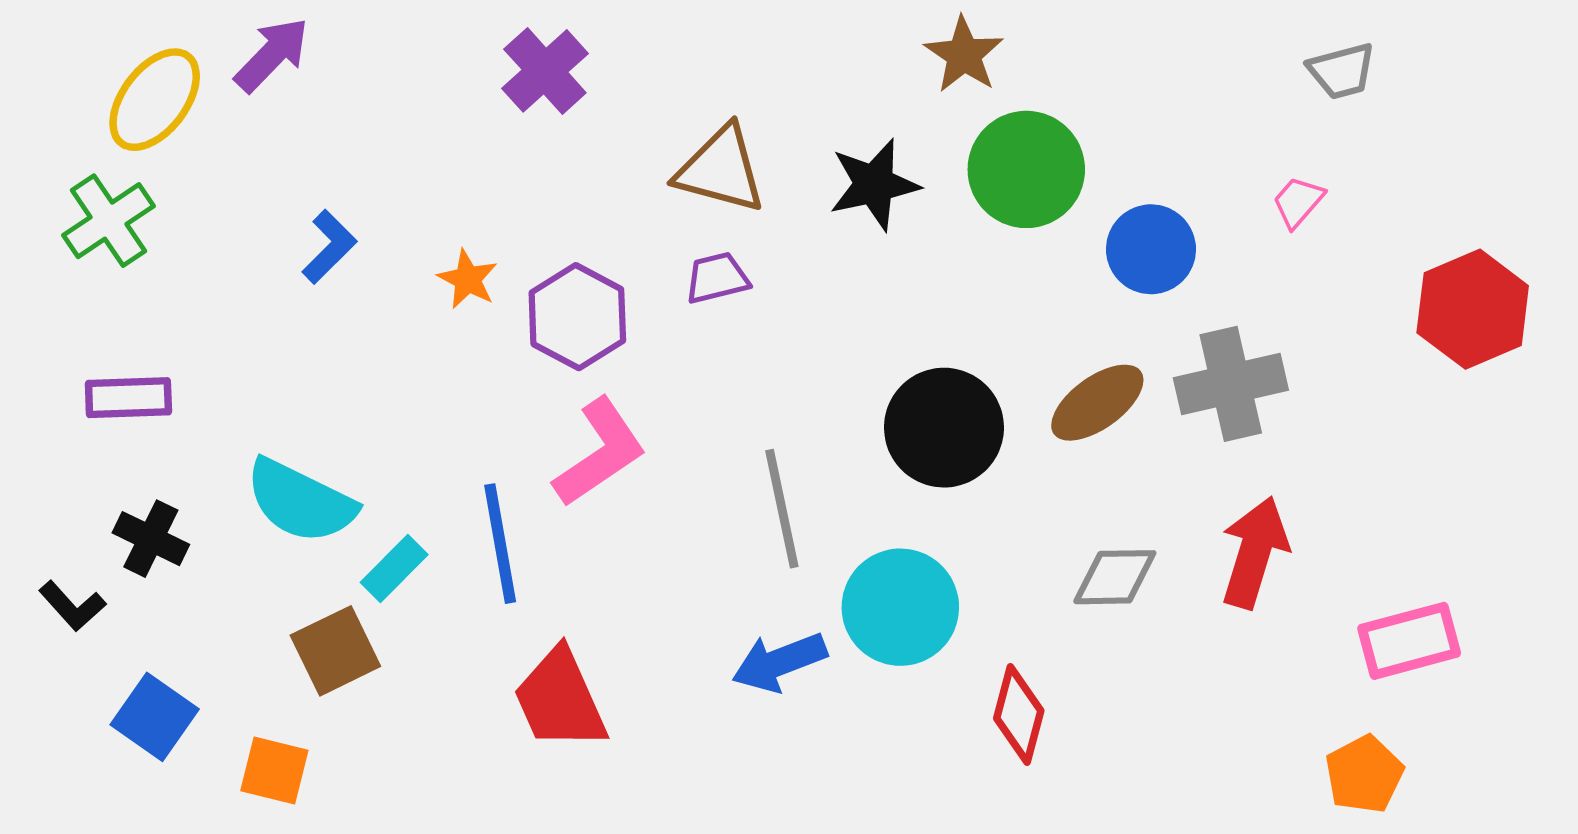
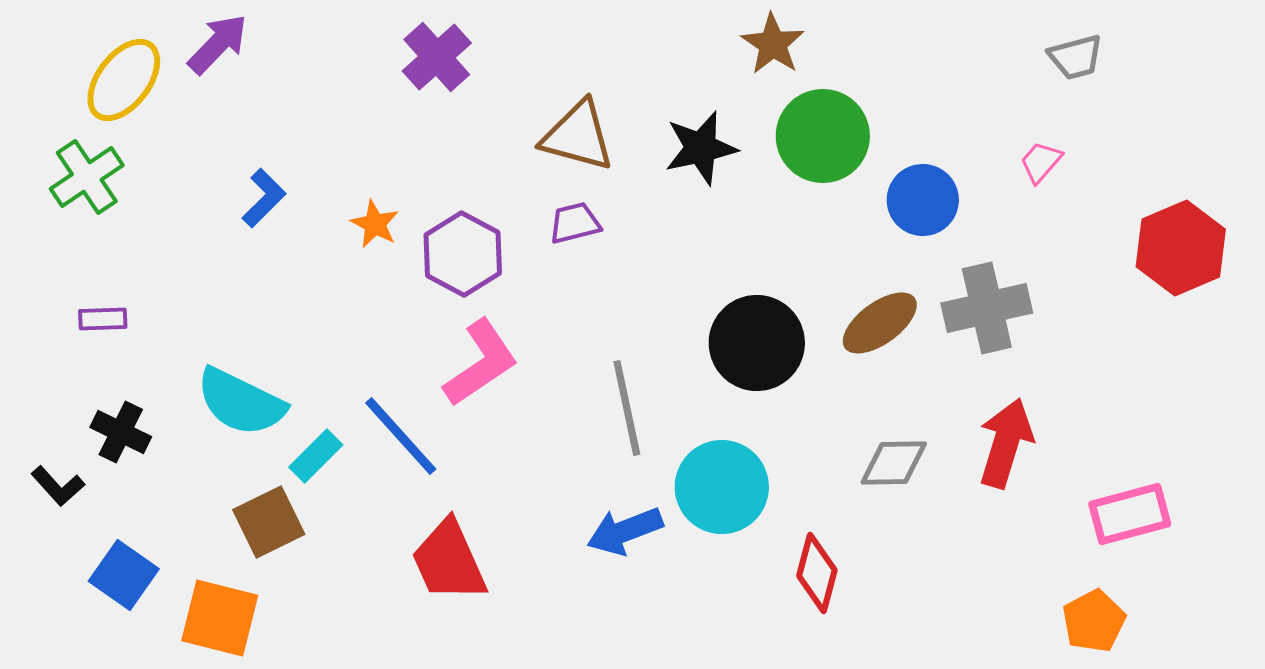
purple rectangle: (128, 398) -> (103, 319), size x0.7
blue line: (500, 544) -> (401, 436), turned -32
orange square: (274, 771) -> (220, 618), size x1.4

